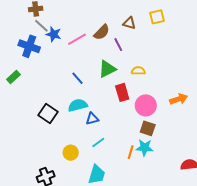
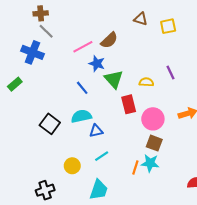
brown triangle: (129, 23) -> (141, 19), moved
blue star: (54, 34) -> (97, 64), moved
purple line: (118, 45) -> (171, 72), moved
green triangle: (107, 69) -> (114, 79), turned -48

